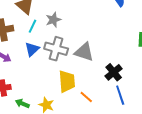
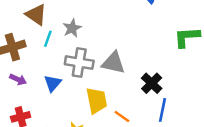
blue triangle: (32, 49) -> (53, 83), moved
blue line: (120, 95) -> (162, 110), turned 36

